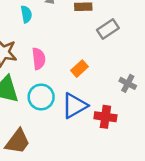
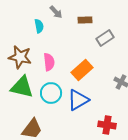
orange rectangle: (79, 69) -> (82, 70), size x1.5
red cross: (105, 117) -> (107, 125), moved

